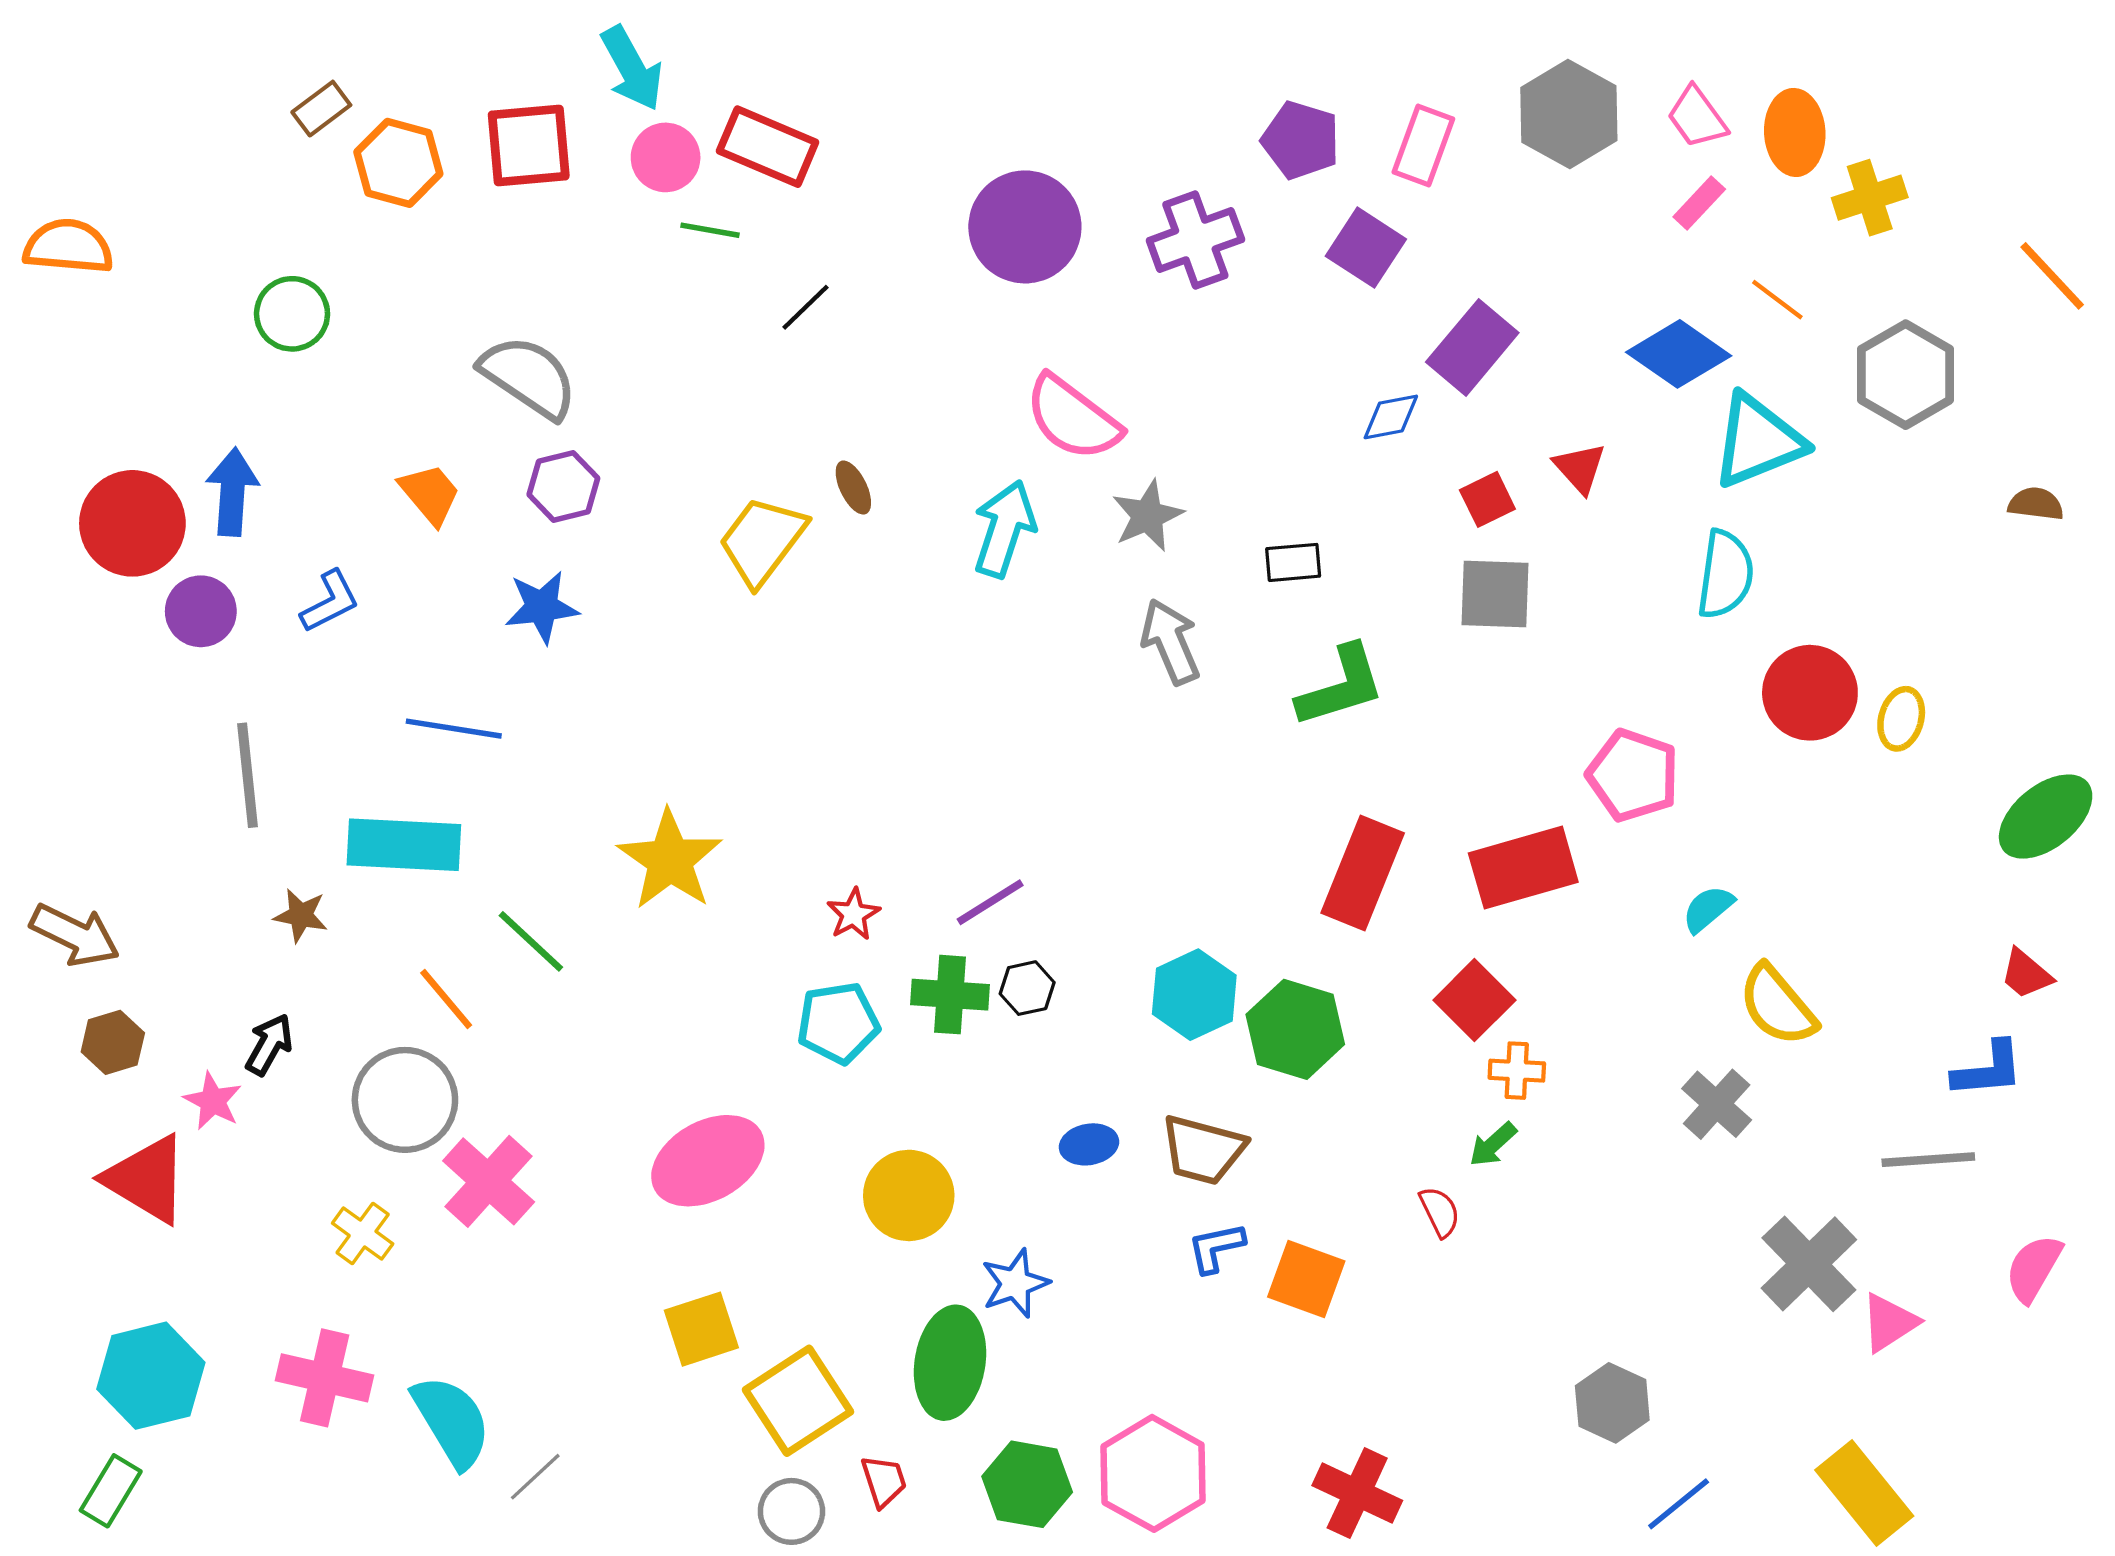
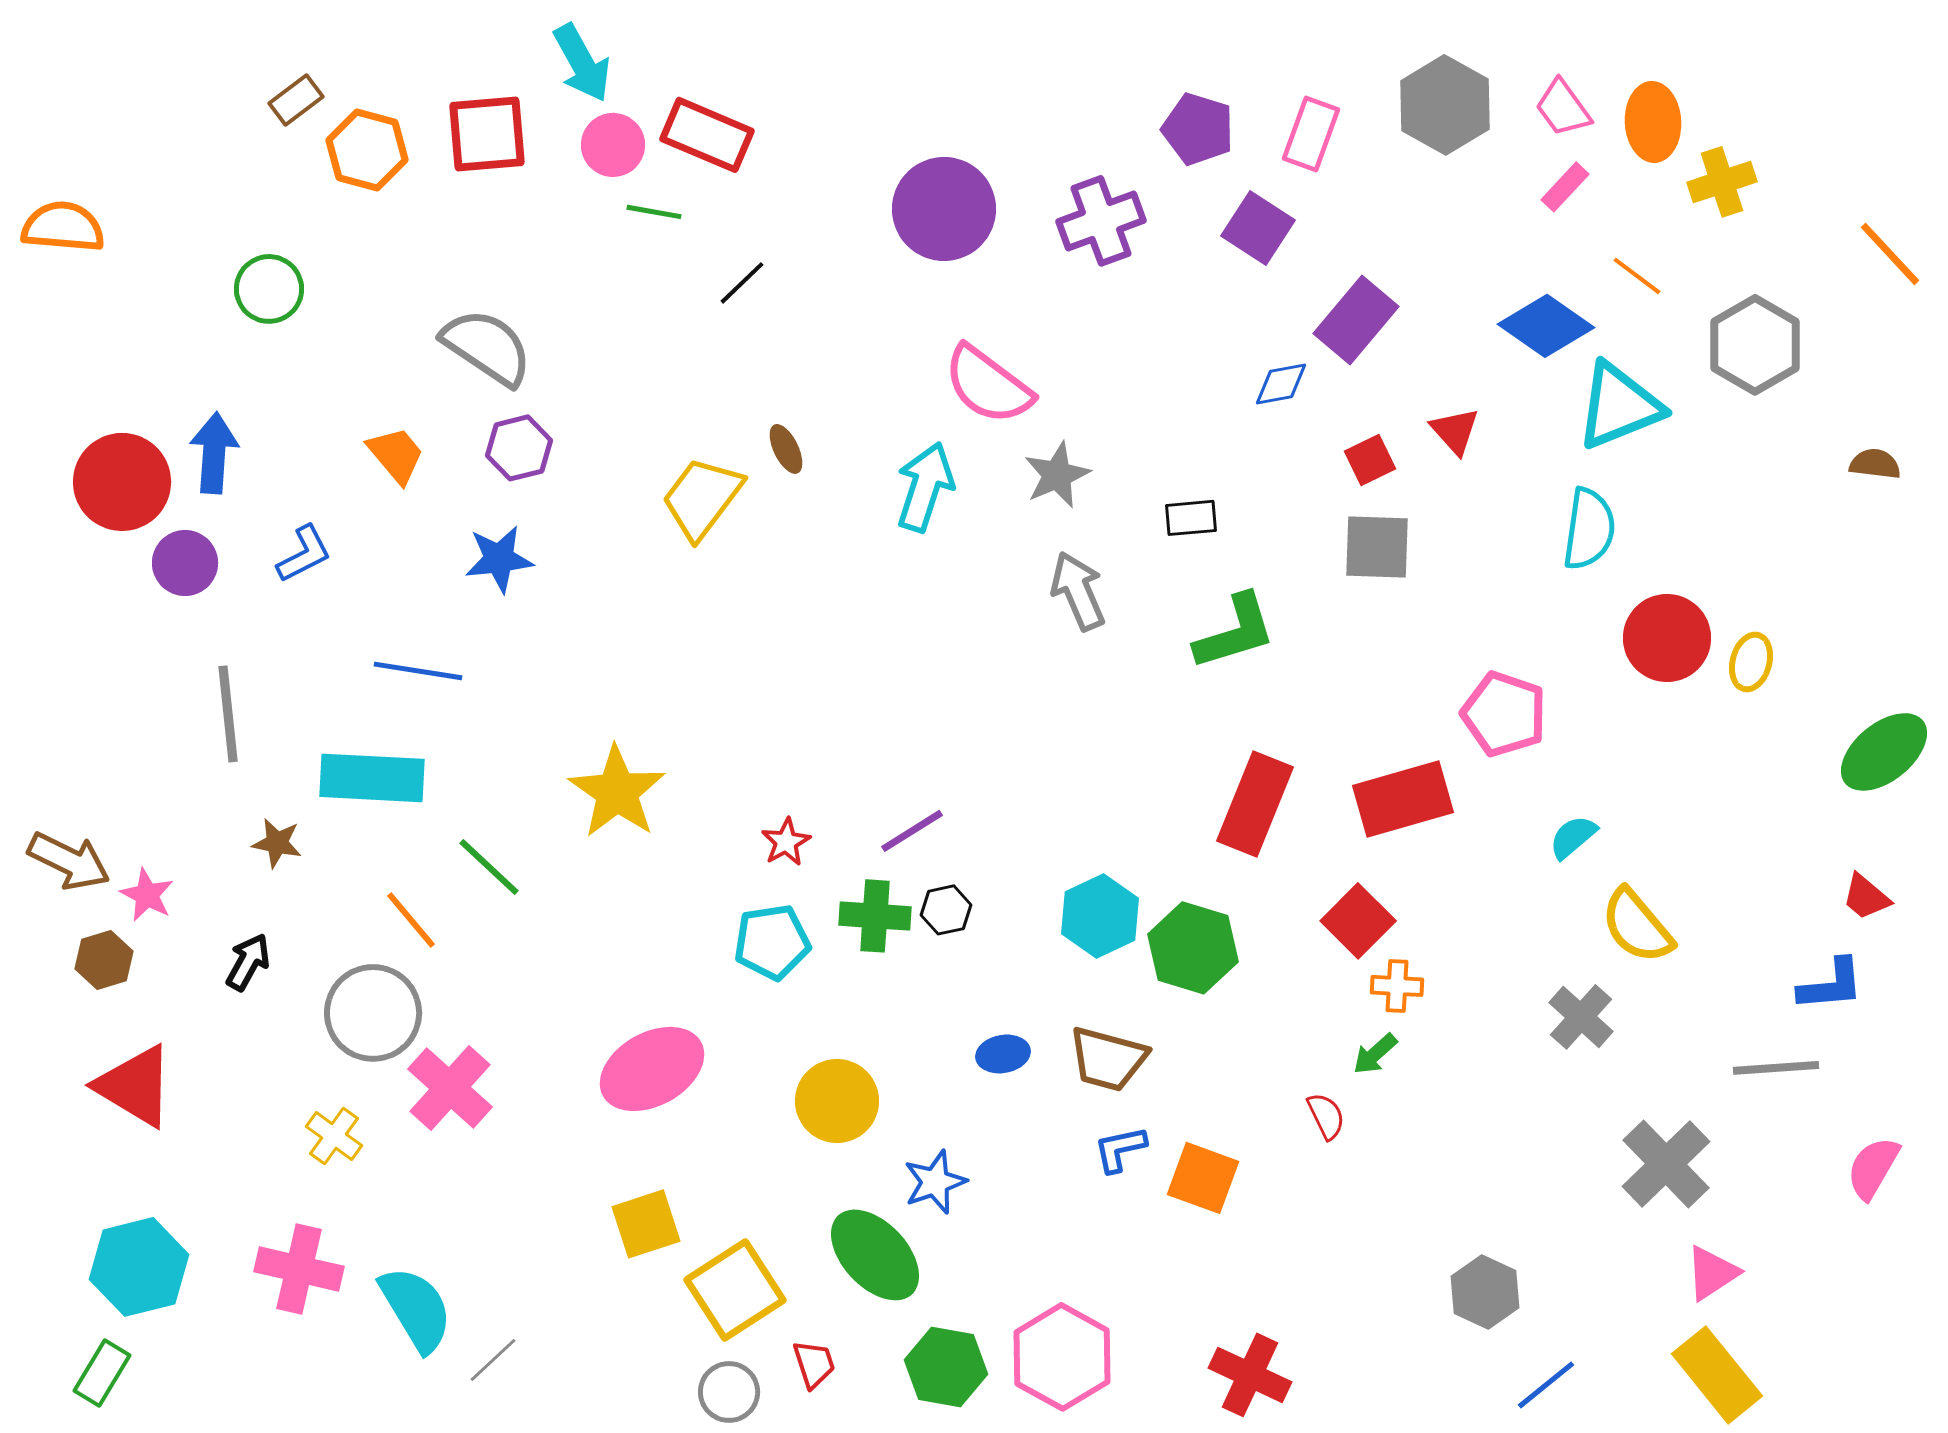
pink star: (213, 1101) -> (147, 895), moved
pink triangle: (1889, 1323) -> (1712, 1273), moved
green ellipse: (950, 1363) -> (875, 1255), turned -52

